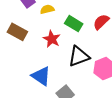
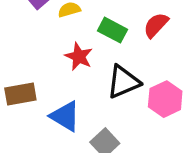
brown rectangle: (17, 32) -> (20, 94), moved, turned -36

